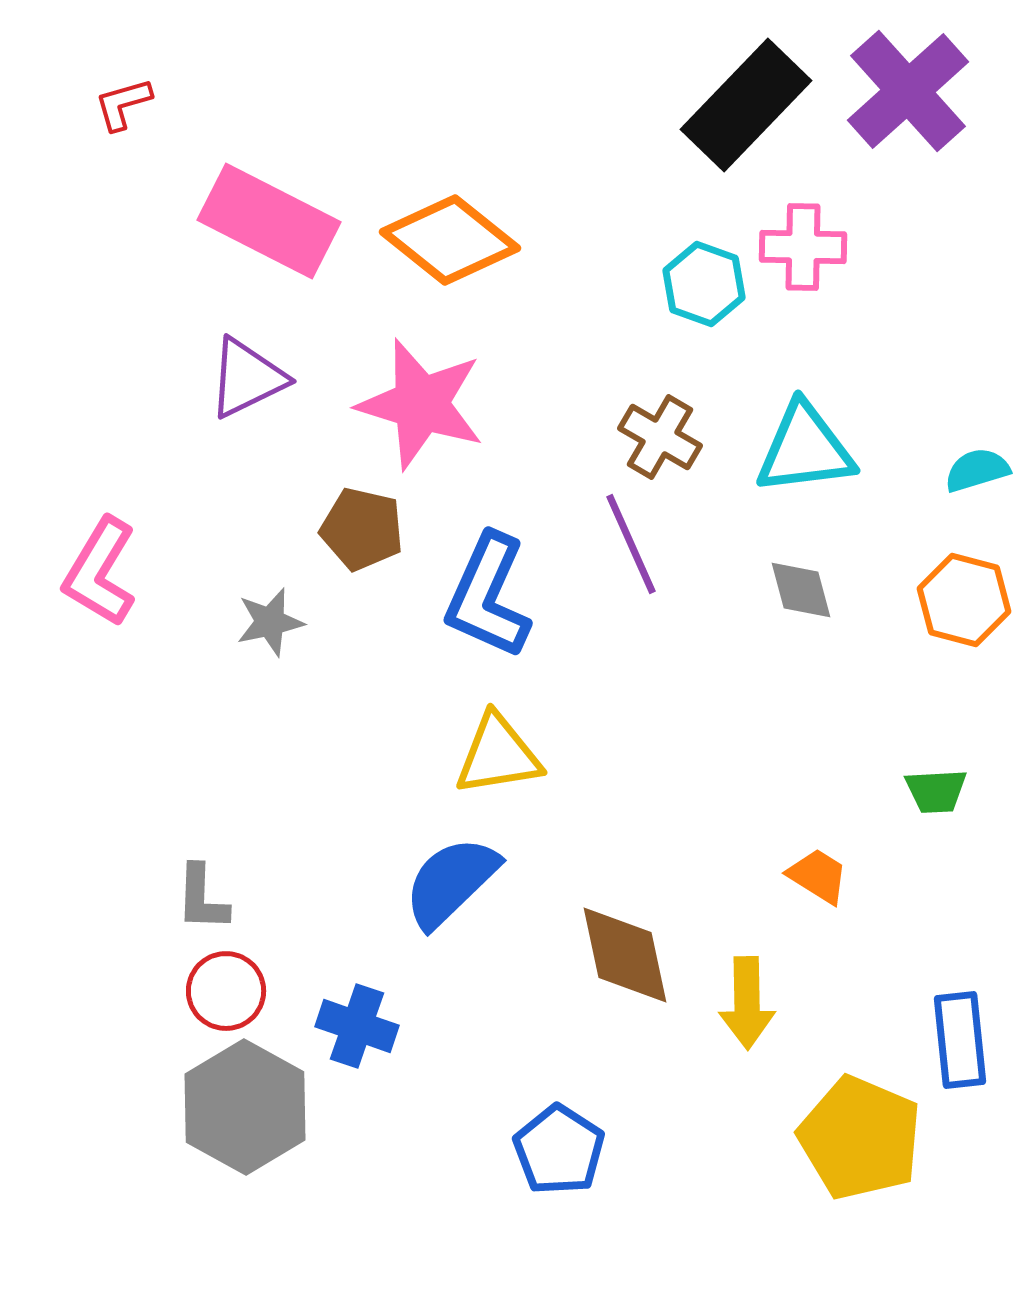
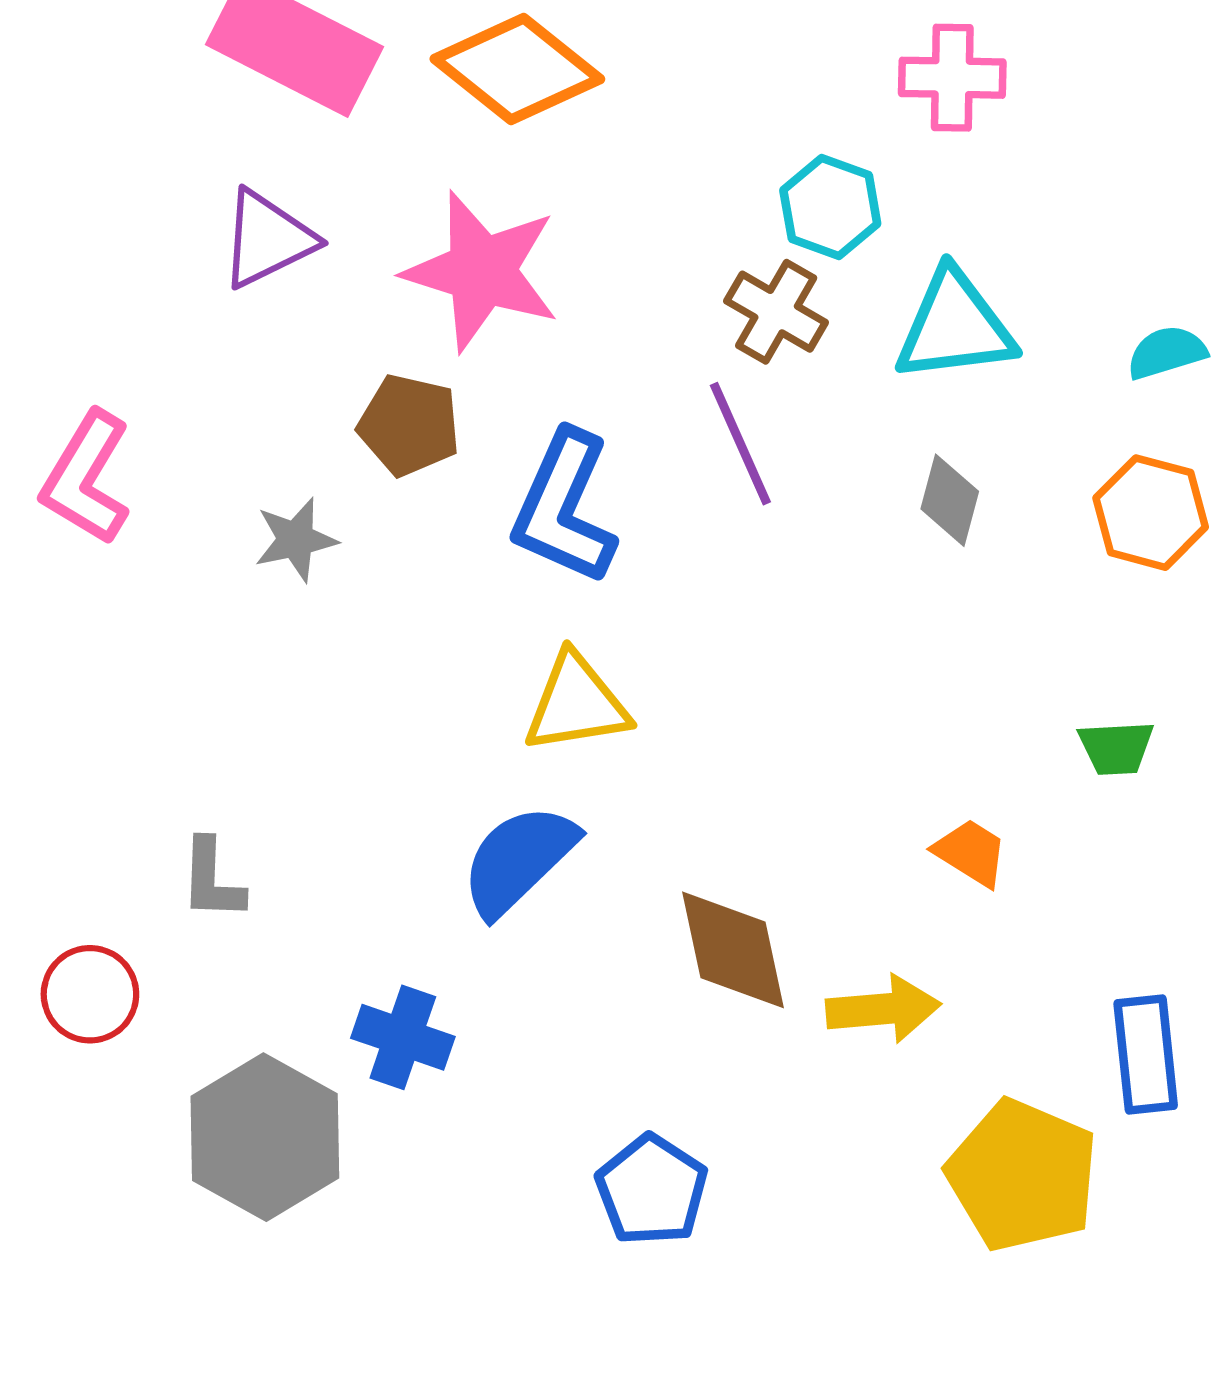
cyan hexagon: (704, 284) -> (830, 207), moved
gray diamond: (801, 590) -> (950, 500), turned 30
red circle: (226, 991) -> (90, 994), moved
yellow arrow: (747, 1003) -> (883, 1009), turned -94

